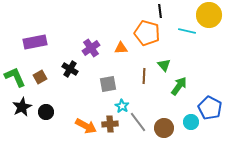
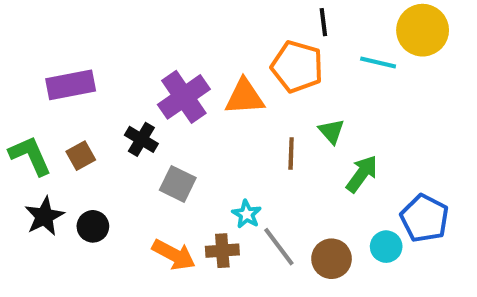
purple cross: (91, 48) -> (184, 97), size x1.4
orange triangle: (121, 48) -> (245, 97), size x1.5
gray square: (108, 84) -> (178, 184), moved, turned 36

